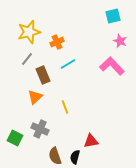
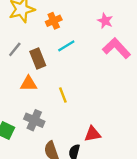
pink star: (120, 41) -> (105, 21), moved
gray line: (27, 59) -> (15, 49), moved
orange triangle: (35, 97) -> (29, 84), turned 42

